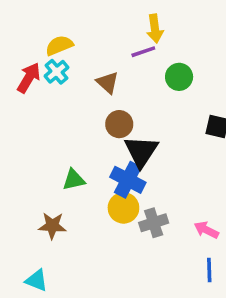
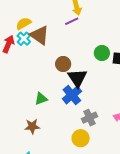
green circle: (179, 77) -> (102, 53), moved
brown triangle: (108, 82) -> (39, 35), moved, size x1.5
blue cross: (128, 180) -> (72, 95), turned 30
yellow circle: (123, 208) -> (81, 138), moved

